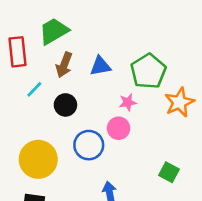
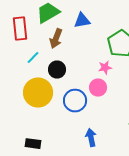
blue triangle: (100, 66) -> (82, 21), moved
yellow circle: (38, 159) -> (38, 93), moved

